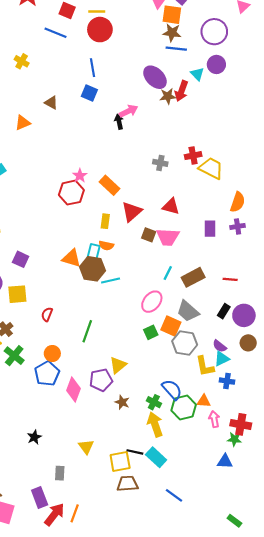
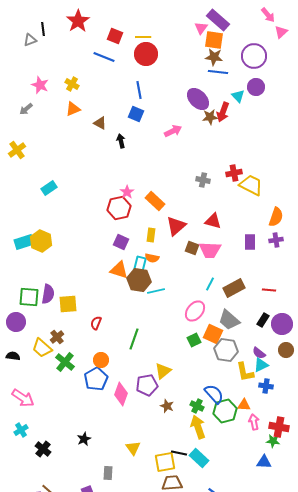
black arrow: (119, 122) -> (121, 141), moved
orange triangle: (23, 123) -> (73, 109), moved
purple square: (21, 259) -> (121, 242), moved

